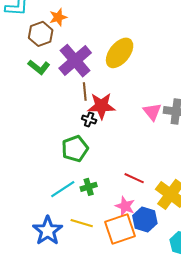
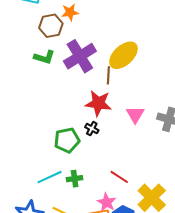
green L-shape: (39, 67) -> (44, 57), turned -30
brown line: (85, 92) -> (108, 75), moved
pink triangle: (152, 112) -> (135, 115), moved
black cross: (89, 119) -> (92, 129), moved

